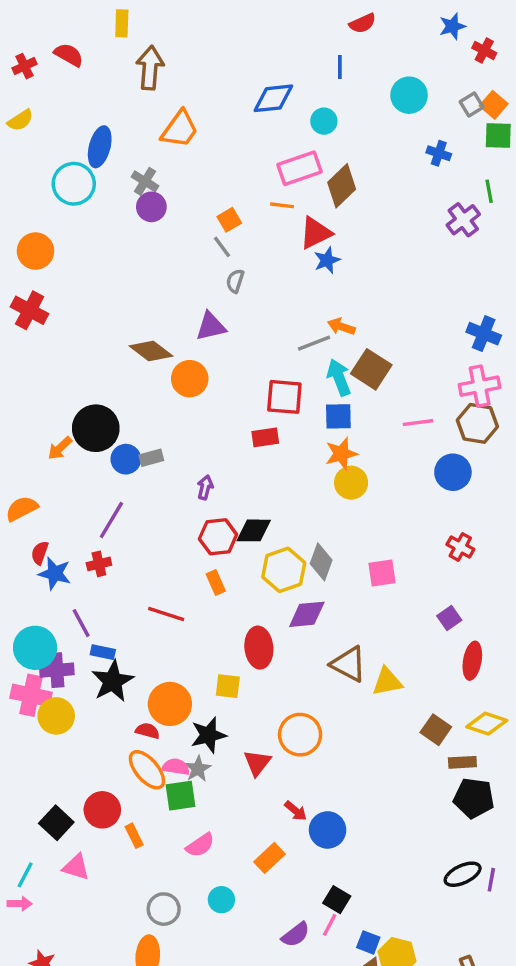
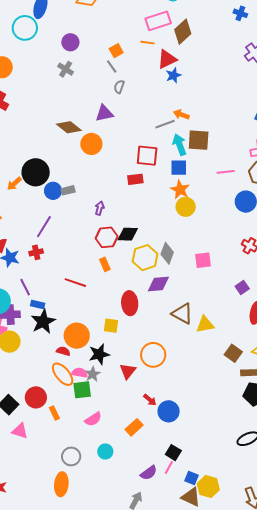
gray cross: (145, 181) -> (66, 69), moved
brown square: (371, 369) -> (199, 140), turned -30
orange star: (341, 454) -> (180, 190), turned -30

